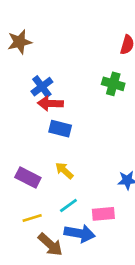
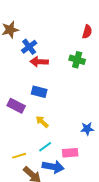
blue cross: (42, 87) -> (29, 47), moved
red arrow: (50, 103) -> (39, 62), moved
purple rectangle: (28, 177) -> (16, 106), moved

